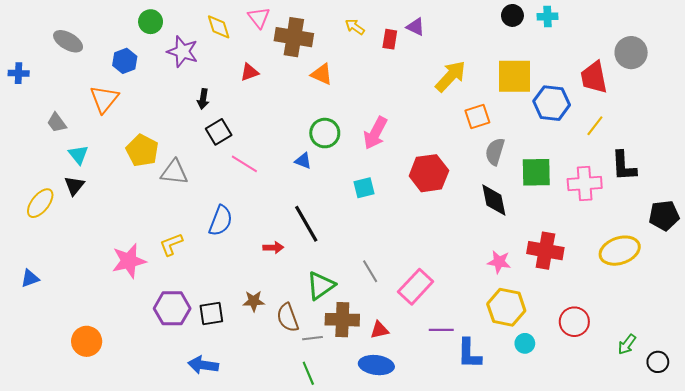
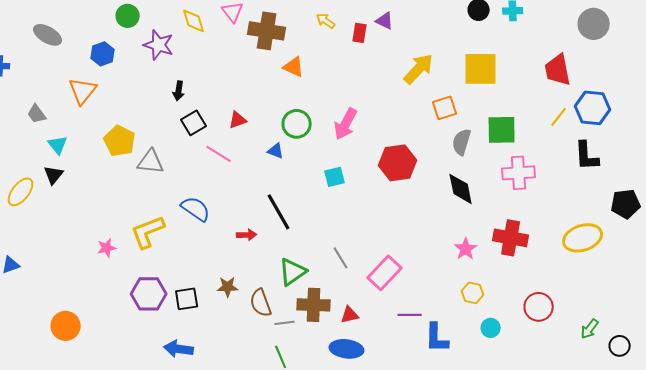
gray circle: (631, 53) -> (594, 24), moved
red triangle: (250, 72) -> (238, 120), moved
blue hexagon: (552, 103) -> (593, 108), moved
green square: (536, 172) -> (502, 130), moved
pink cross: (585, 184) -> (519, 173), moved
blue semicircle: (221, 221) -> (196, 209), turned -76
yellow L-shape: (171, 244) -> (148, 232), size x1.5
pink star: (129, 261) -> (107, 248), size x0.6
pink star: (499, 262) -> (466, 249), turned 30
yellow hexagon: (506, 307) -> (473, 293), size x0.6

